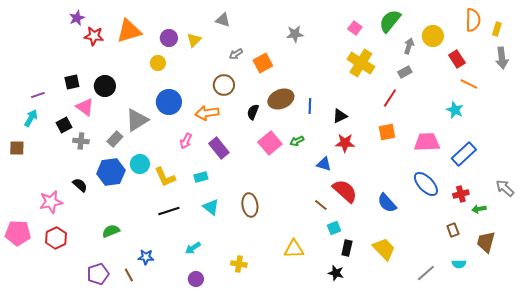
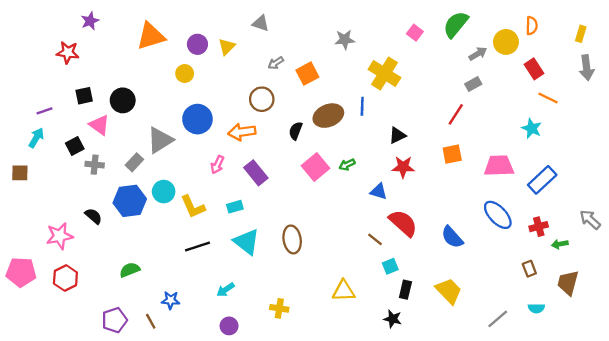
orange semicircle: (473, 20) -> (532, 26), moved, size x0.7
red star: (94, 36) -> (68, 52), moved
gray arrow: (409, 46) -> (478, 54), turned 42
yellow cross: (361, 63) -> (384, 74), moved
blue line: (310, 106) -> (362, 106), moved
cyan triangle: (211, 207) -> (247, 242), size x1.4

